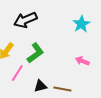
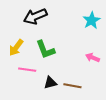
green L-shape: (35, 53) -> (45, 50), turned 105
pink line: (17, 73) -> (27, 70), turned 66

